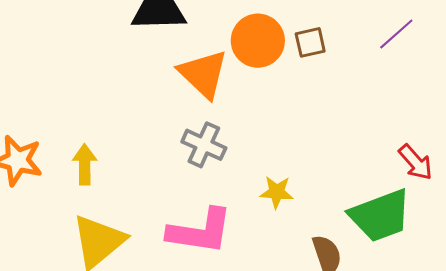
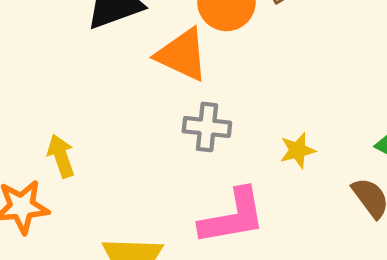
yellow arrow: (85, 164) -> (61, 156), moved

